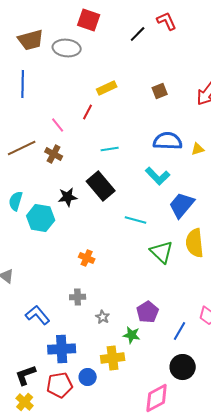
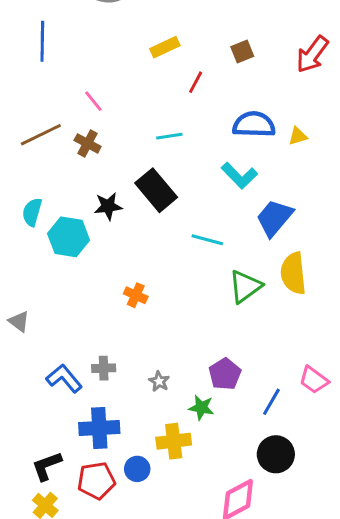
red line: (88, 112) -> (196, 82), moved
green triangle: (162, 252) -> (245, 286), turned 40
gray cross: (78, 297) -> (104, 368), moved

